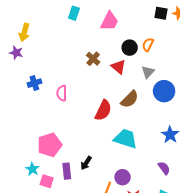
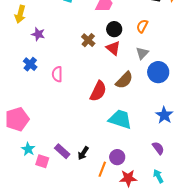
black circle: (130, 48) -> (114, 29), moved
purple star: (16, 53) -> (38, 34), moved
blue cross: (34, 83) -> (30, 64), turned -32
pink pentagon: (50, 145) -> (17, 119), moved
black arrow: (86, 163) -> (83, 153), moved
purple rectangle: (67, 171) -> (62, 151), turned -42

